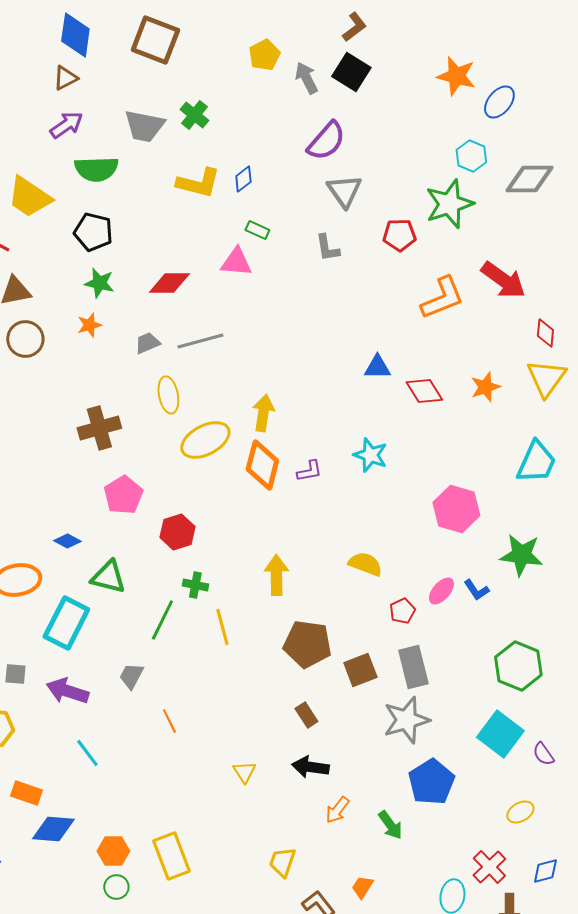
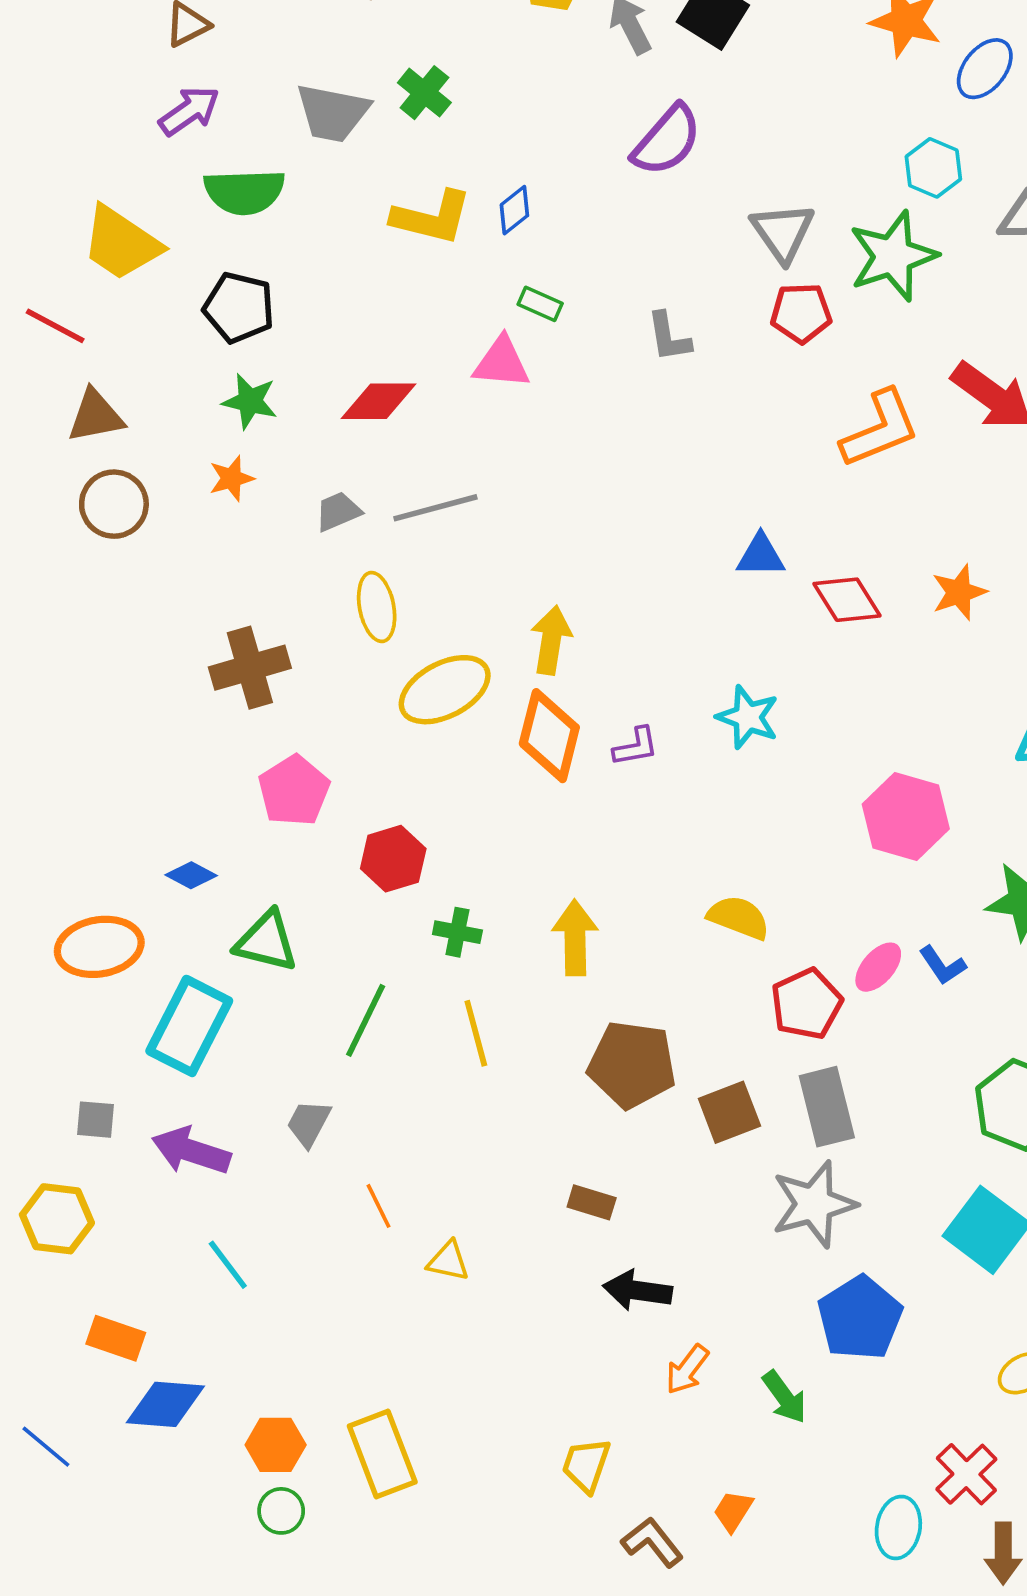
gray triangle: (344, 191) -> (783, 232), moved
green cross: (195, 585) -> (457, 932), moved
red pentagon: (402, 611) -> (807, 1004), size x1.5
brown rectangle: (306, 715) -> (592, 1202), moved, turned -40
yellow triangle: (244, 772) -> (448, 1261), moved, turned -45

